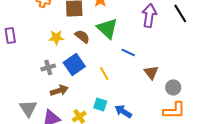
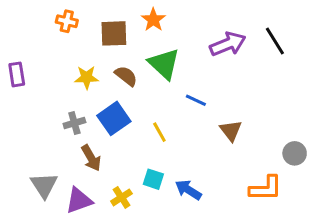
purple arrow: (149, 15) -> (228, 44), turned 60
gray circle: (173, 87) -> (295, 153), moved
brown arrow: (59, 90) -> (91, 158), turned 78

